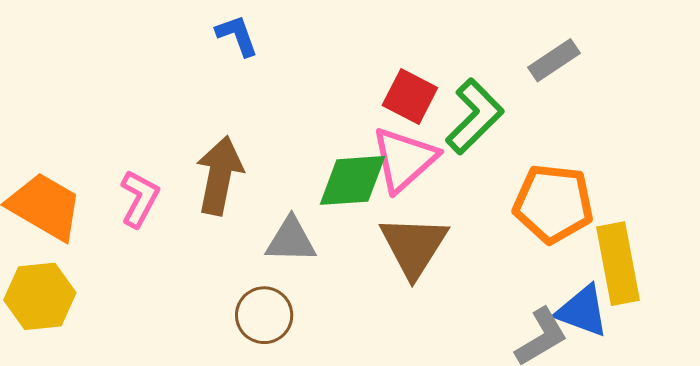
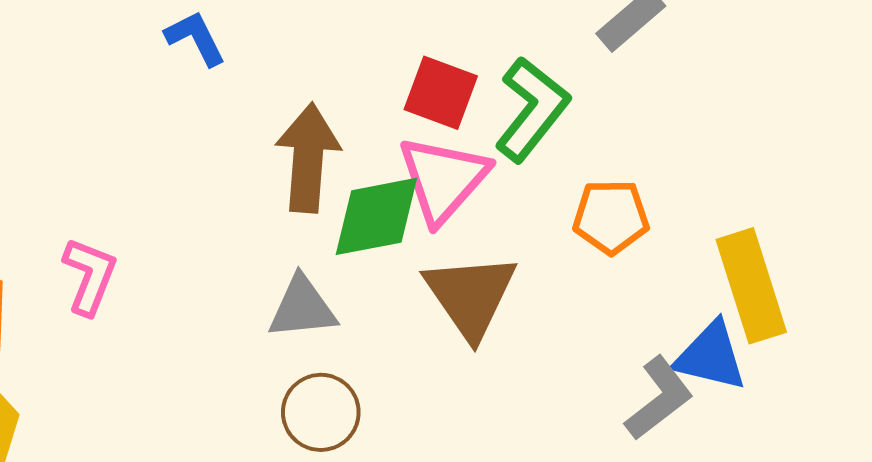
brown arrow: (219, 175) -> (308, 158), moved
orange pentagon: (553, 204) -> (611, 217), moved, size x0.7
brown circle: (264, 315) -> (321, 412), moved

